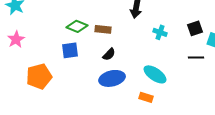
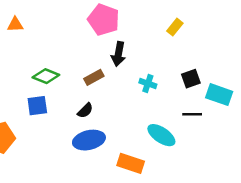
brown rectangle: (103, 29) -> (94, 77), moved, turned -35
cyan ellipse: (155, 74) -> (161, 135), moved
orange rectangle: (146, 97) -> (131, 163), size x1.5

